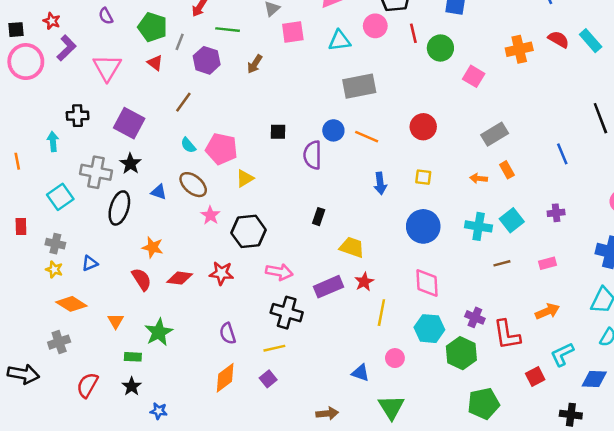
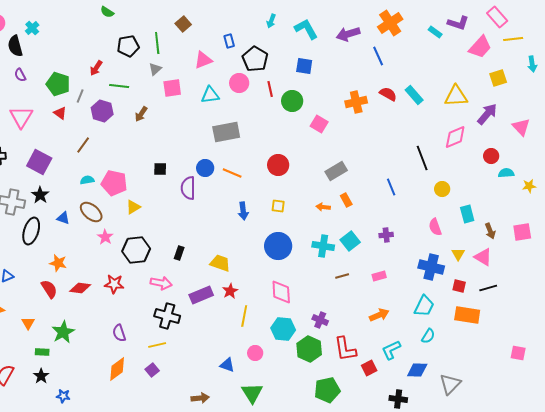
cyan semicircle: (188, 145) -> (87, 180), turned 120
black rectangle: (319, 217) -> (179, 253), moved
red L-shape: (507, 335) -> (345, 349), moved

